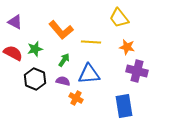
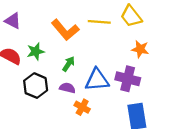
yellow line: (91, 42) -> (99, 22), moved
purple cross: (137, 71) -> (128, 79), moved

